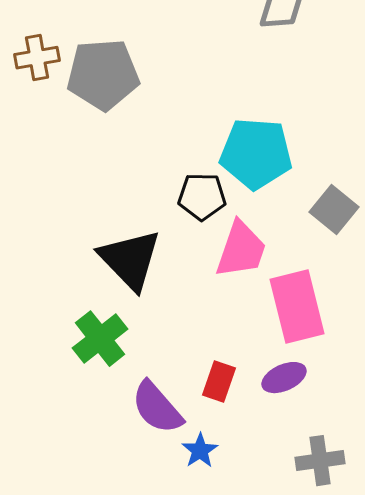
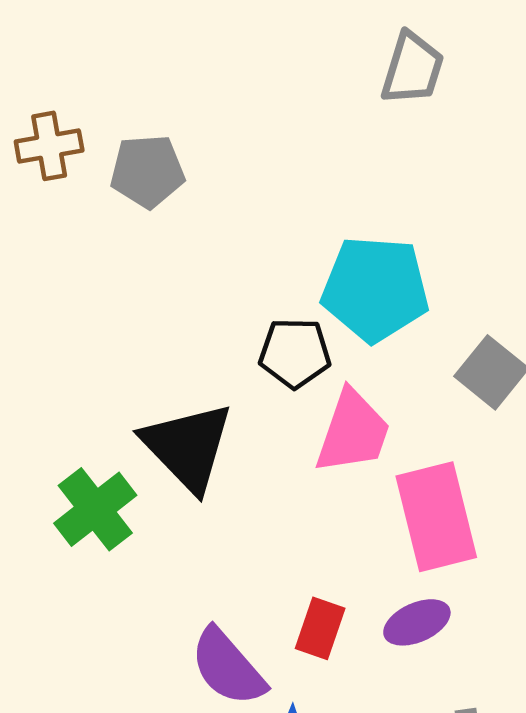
gray pentagon: (103, 75) -> (147, 171), size x0.7
green cross: (100, 339) -> (95, 509), moved

